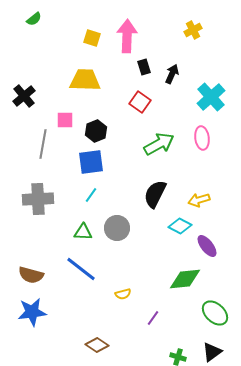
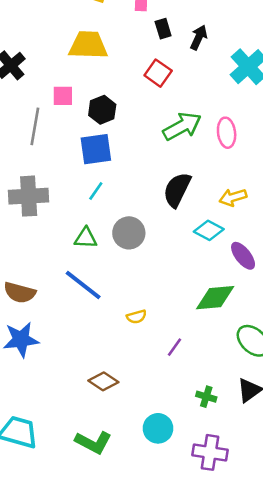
pink ellipse: (202, 138) -> (227, 133), moved

